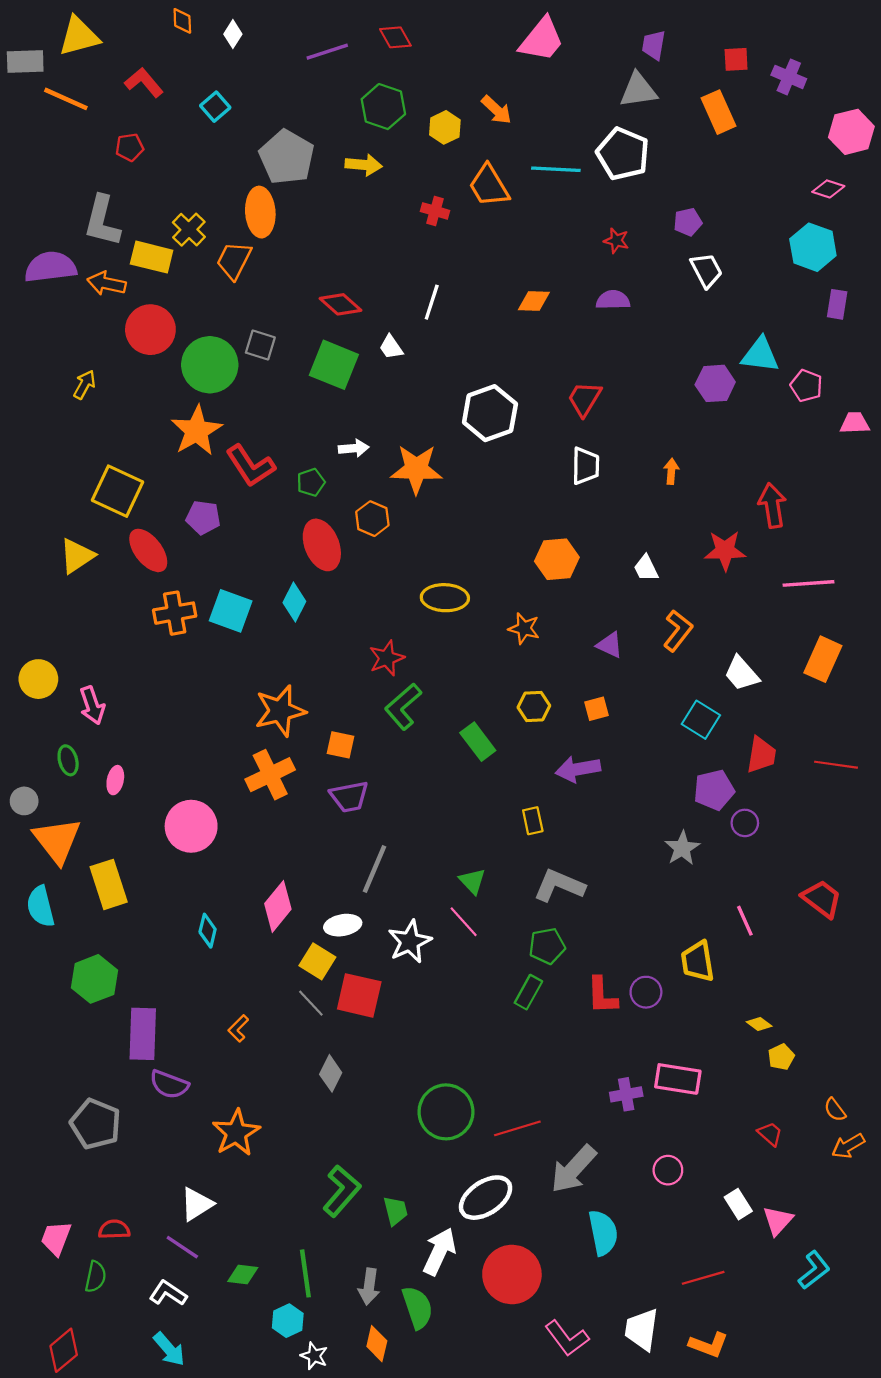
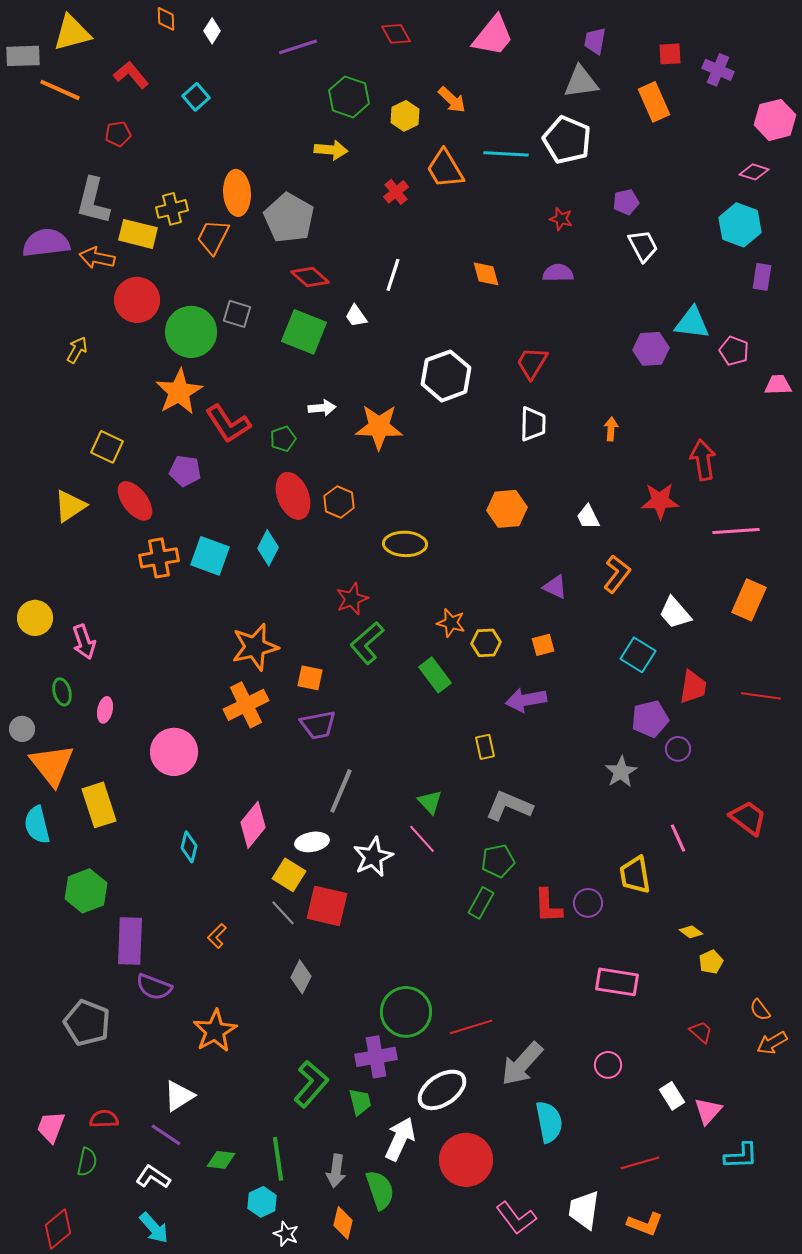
red diamond: (395, 37) -> (396, 34), moved
gray pentagon: (287, 157) -> (289, 218), moved
red cross: (435, 211) -> (396, 192), turned 35
yellow cross: (189, 230) -> (172, 209), turned 32
orange diamond: (534, 301) -> (486, 274), turned 72
yellow square: (117, 491) -> (107, 447), size x0.7
orange hexagon: (372, 519) -> (339, 502), moved
orange star: (524, 628) -> (451, 623), moved
purple cross: (626, 1094) -> (376, 1057), moved, size x1.4
cyan L-shape: (814, 1270) -> (741, 1156), turned 36

